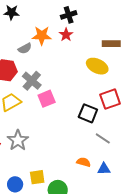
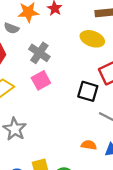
gray semicircle: (25, 48) -> (11, 28), turned 56
gray cross: (32, 81) -> (39, 53), moved

